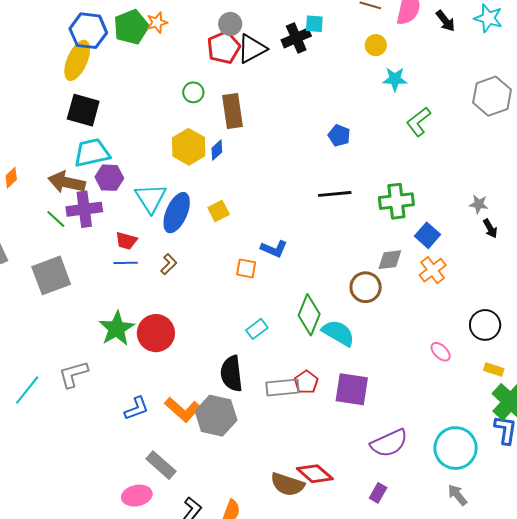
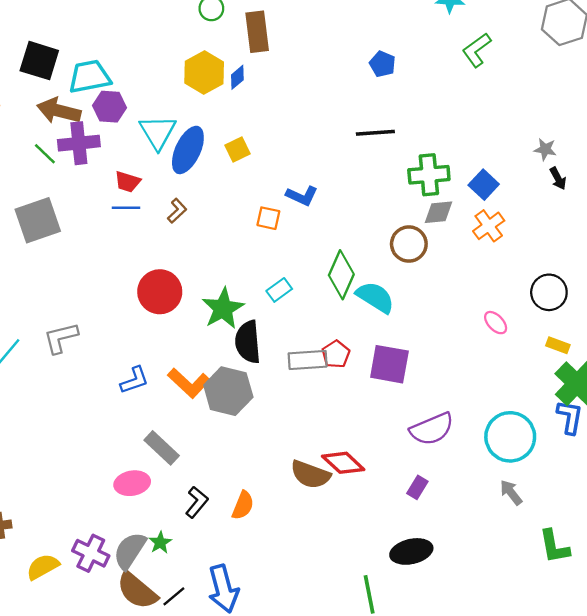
black square: (83, 110) -> (39, 61), moved
green cross: (396, 201) -> (429, 175), moved
green star: (117, 328) -> (223, 308), moved

